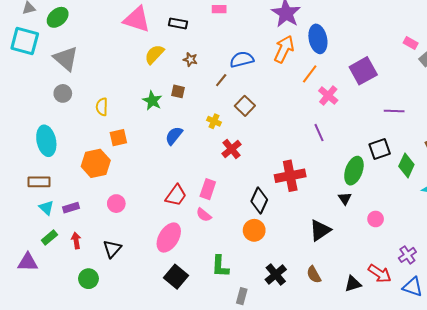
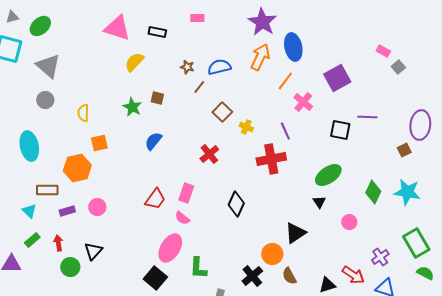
brown star: (190, 59) -> (187, 67), moved
yellow cross: (214, 121) -> (246, 127), moved
purple line: (319, 133) -> (285, 131), moved
black square: (380, 149) -> (340, 130), moved, turned 30
green diamond: (406, 165) -> (373, 192), moved
green ellipse: (354, 171) -> (328, 175), turned 36
red cross: (290, 176) -> (271, 159), moved
brown rectangle: (39, 182) -> (47, 190), moved
purple rectangle: (71, 208) -> (67, 211), moved
orange circle: (254, 230) -> (272, 254), moved
pink ellipse: (169, 237) -> (170, 248), moved
green circle: (88, 279) -> (70, 267), moved

